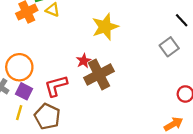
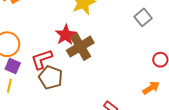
red star: (84, 61) -> (66, 35), size x1.5
brown pentagon: (47, 116) -> (51, 77), moved

